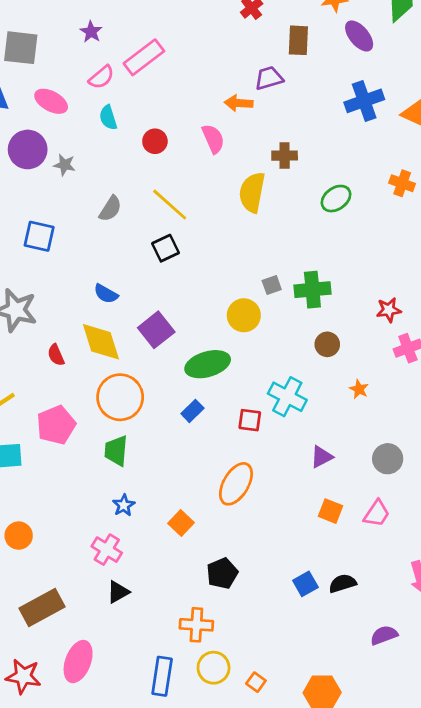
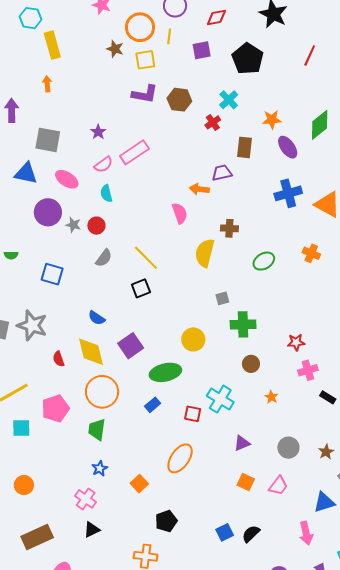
red circle: (155, 141) -> (96, 226), moved
gray square: (272, 285) -> (222, 298), moved
black semicircle: (343, 583) -> (251, 534), turned -30

